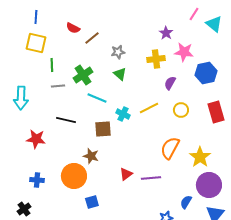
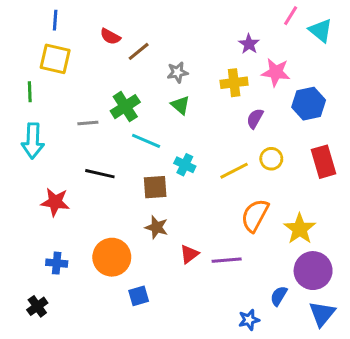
green line: (52, 65) -> (30, 92), moved
yellow line: (149, 108) -> (234, 171), moved
brown star: (91, 156) -> (157, 227), moved

